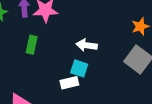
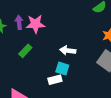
green rectangle: (32, 45) -> (25, 51), turned 32

